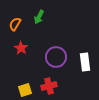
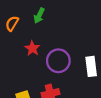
red star: (21, 48) -> (32, 48), moved

